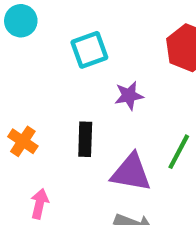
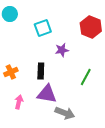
orange cross: (23, 141) -> (11, 72), turned 32
purple triangle: (131, 173) -> (47, 94), moved

